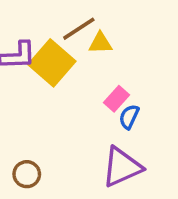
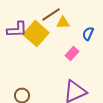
blue semicircle: (129, 117) -> (88, 34), moved

